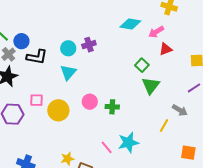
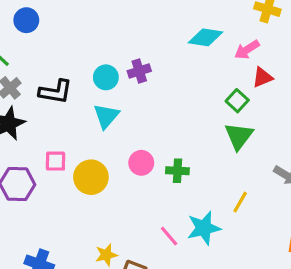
blue circle: (21, 41) -> (26, 20), moved
green square: (142, 65) -> (237, 101), moved
yellow line: (164, 126) -> (240, 202), moved

